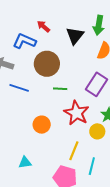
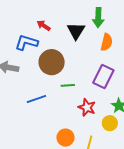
blue line: (19, 88) -> (36, 99), moved, turned -30
red star: (77, 113) -> (87, 107), size x0.7
orange circle: (42, 125) -> (65, 138), moved

